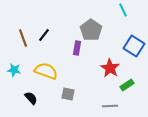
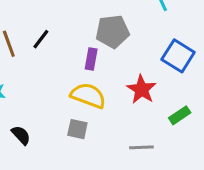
gray pentagon: (91, 30) -> (113, 32), turned 30
yellow semicircle: (46, 71) -> (88, 96), moved
green rectangle: (127, 85) -> (180, 115), moved

